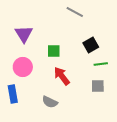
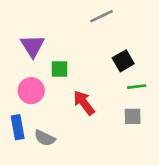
gray line: (75, 12) -> (102, 16), turned -54
green square: (54, 51) -> (60, 69), moved
gray semicircle: (50, 102) -> (45, 138), moved

